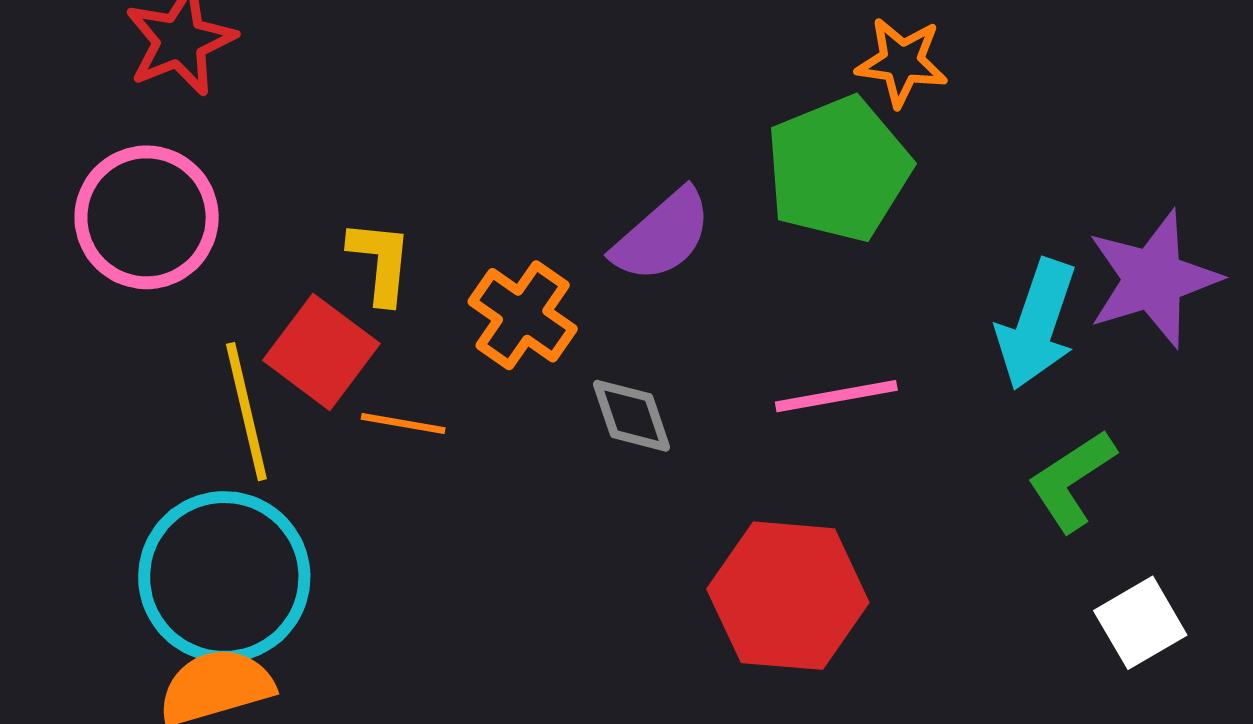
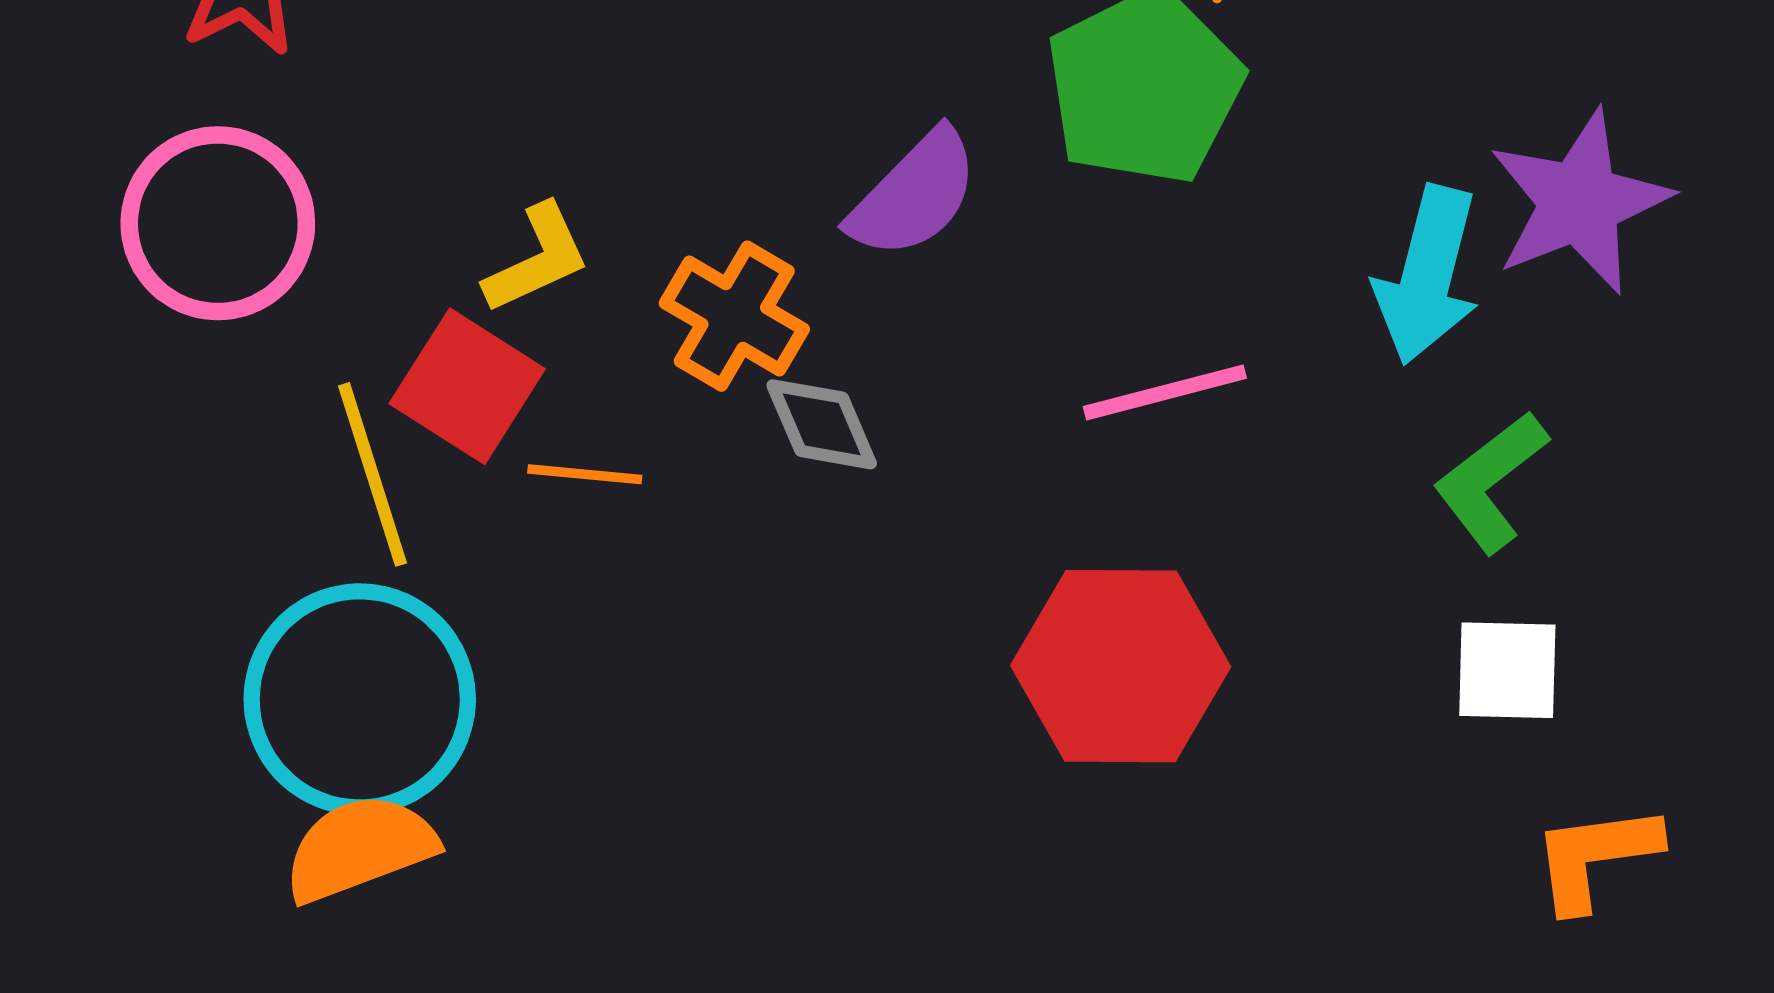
yellow L-shape: (380, 262) -> (537, 259), turned 64
gray diamond: (632, 416) -> (822, 424), moved
white square: (1140, 623) -> (1507, 670), moved, turned 36

